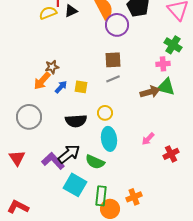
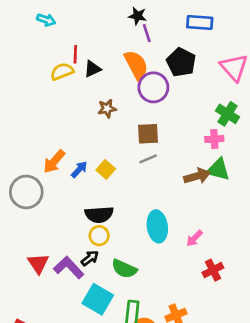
brown star: (52, 67) -> (107, 109), moved
yellow square: (81, 87) -> (106, 169), turned 32
yellow circle: (105, 113) -> (99, 236), moved
gray circle: (29, 117) -> (26, 192), moved
cyan ellipse: (109, 139) -> (157, 226), moved
black arrow: (69, 154) -> (90, 258), size x0.6
red cross: (171, 154) -> (213, 270), moved
red triangle: (17, 158) -> (38, 263), moved

